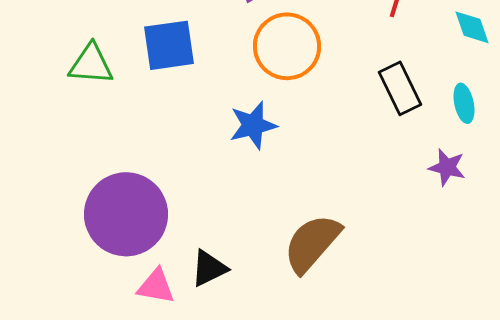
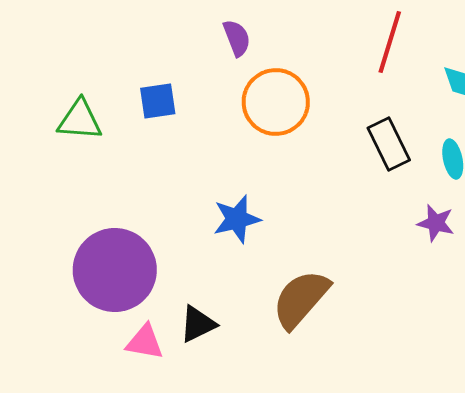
blue square: (169, 45) -> (158, 101), size x0.7
blue star: (253, 125) -> (237, 219), moved

